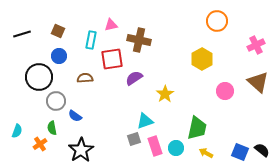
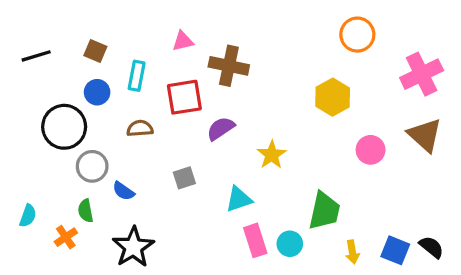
cyan rectangle: (91, 40) -> (137, 76), moved
pink cross: (256, 45) -> (422, 74), size x1.4
gray square: (134, 139) -> (184, 178), moved
yellow arrow: (206, 153) -> (352, 252), moved, turned -128

